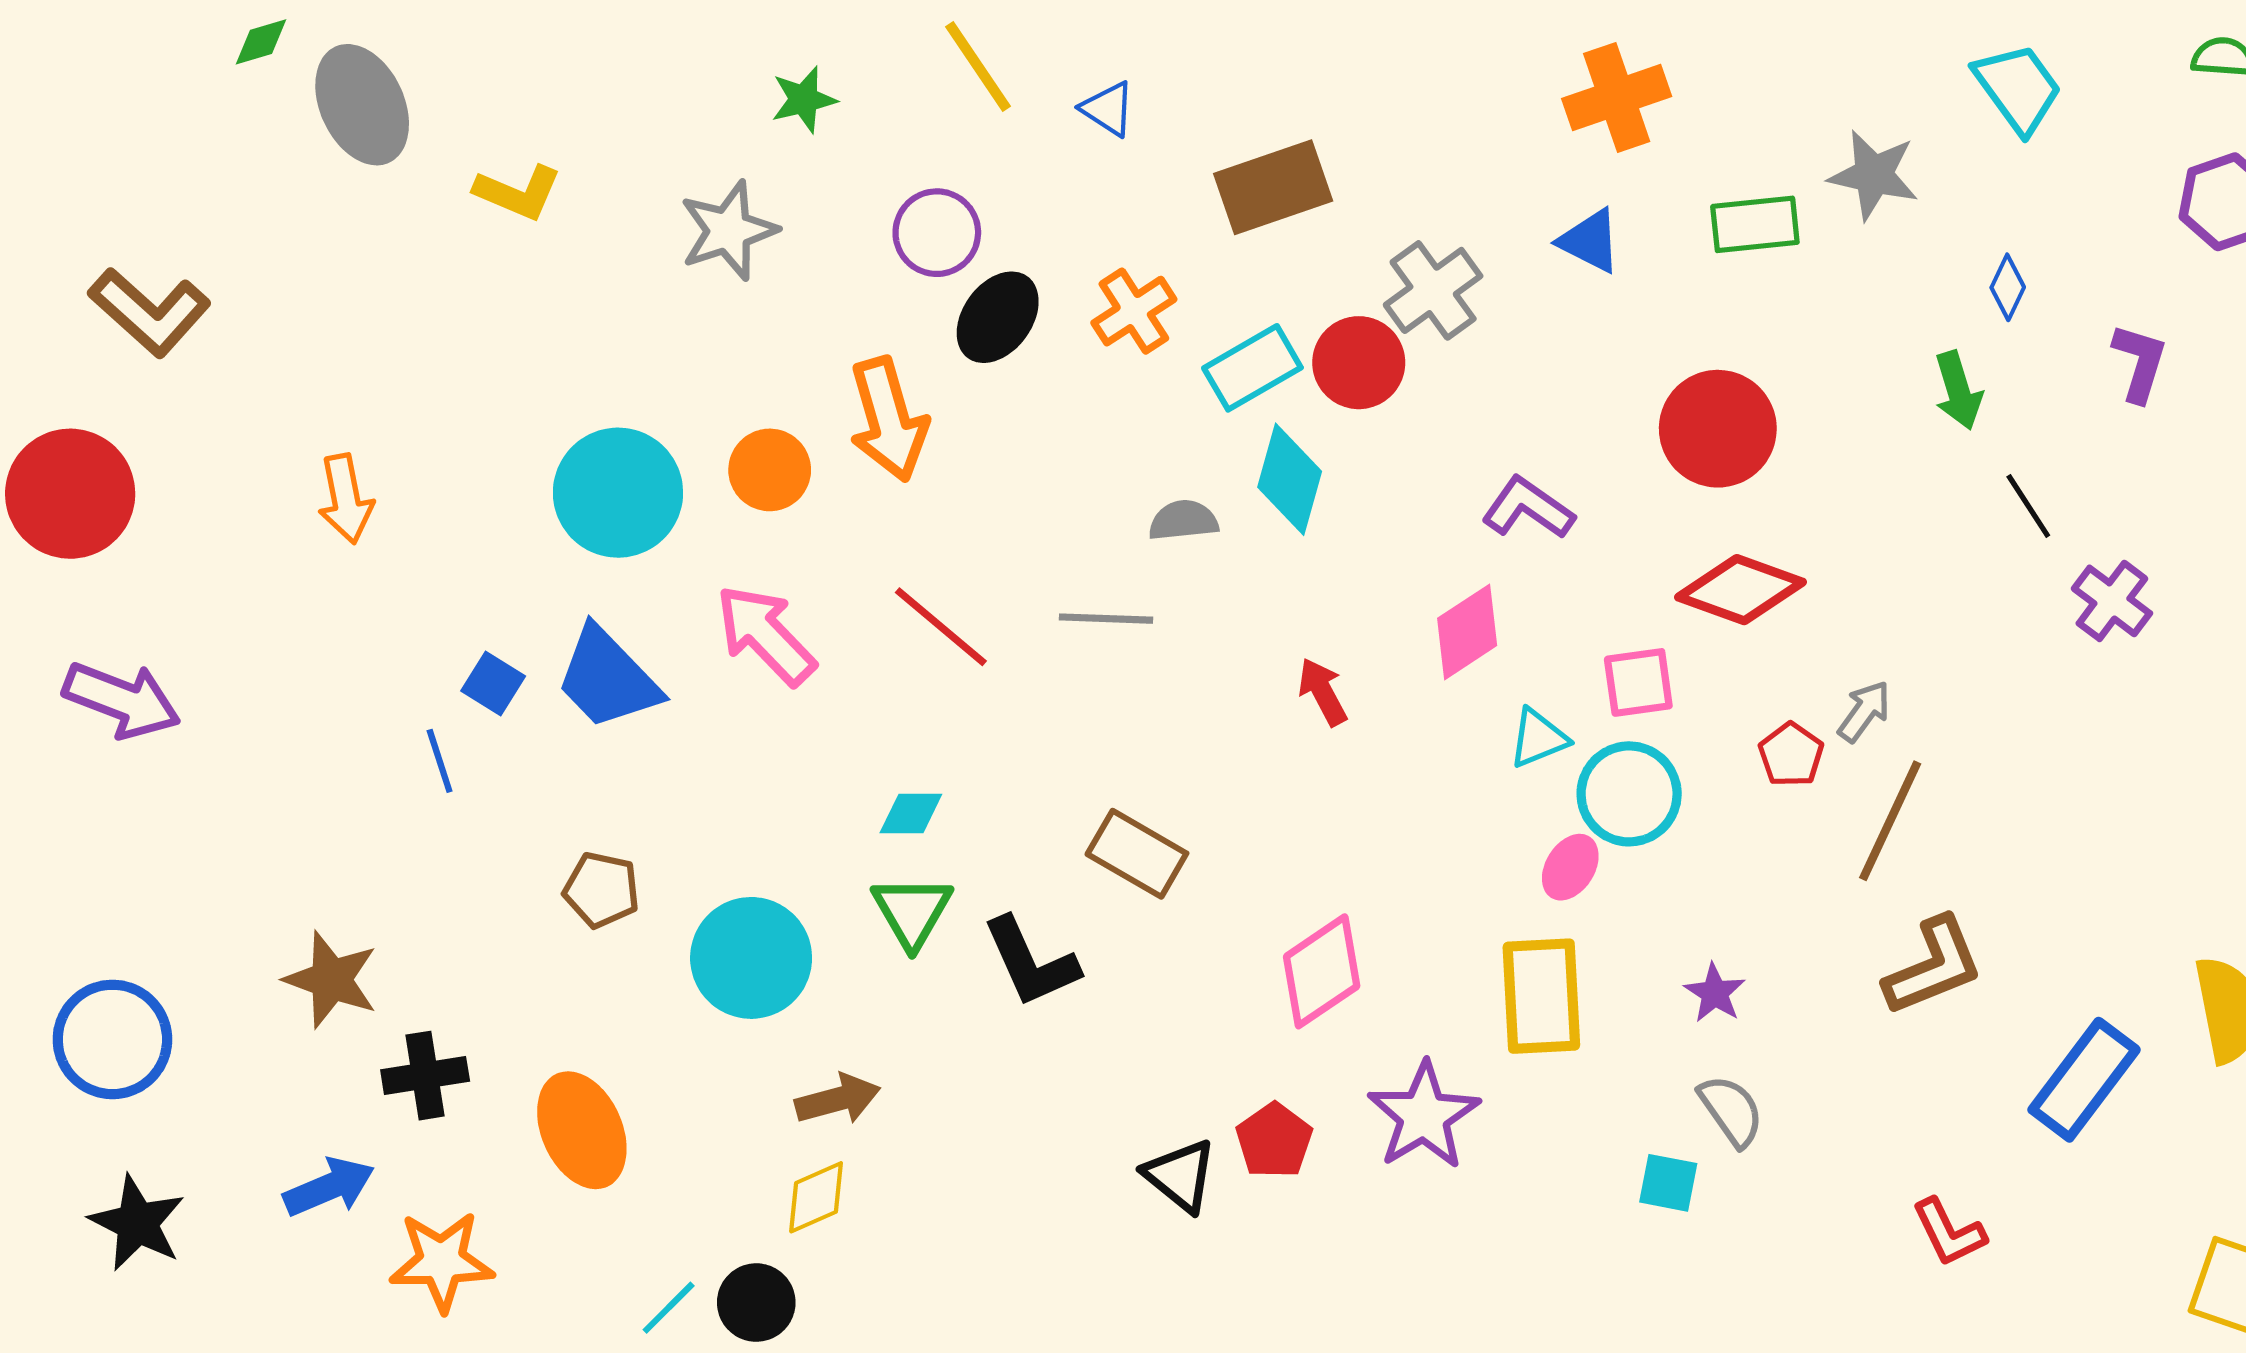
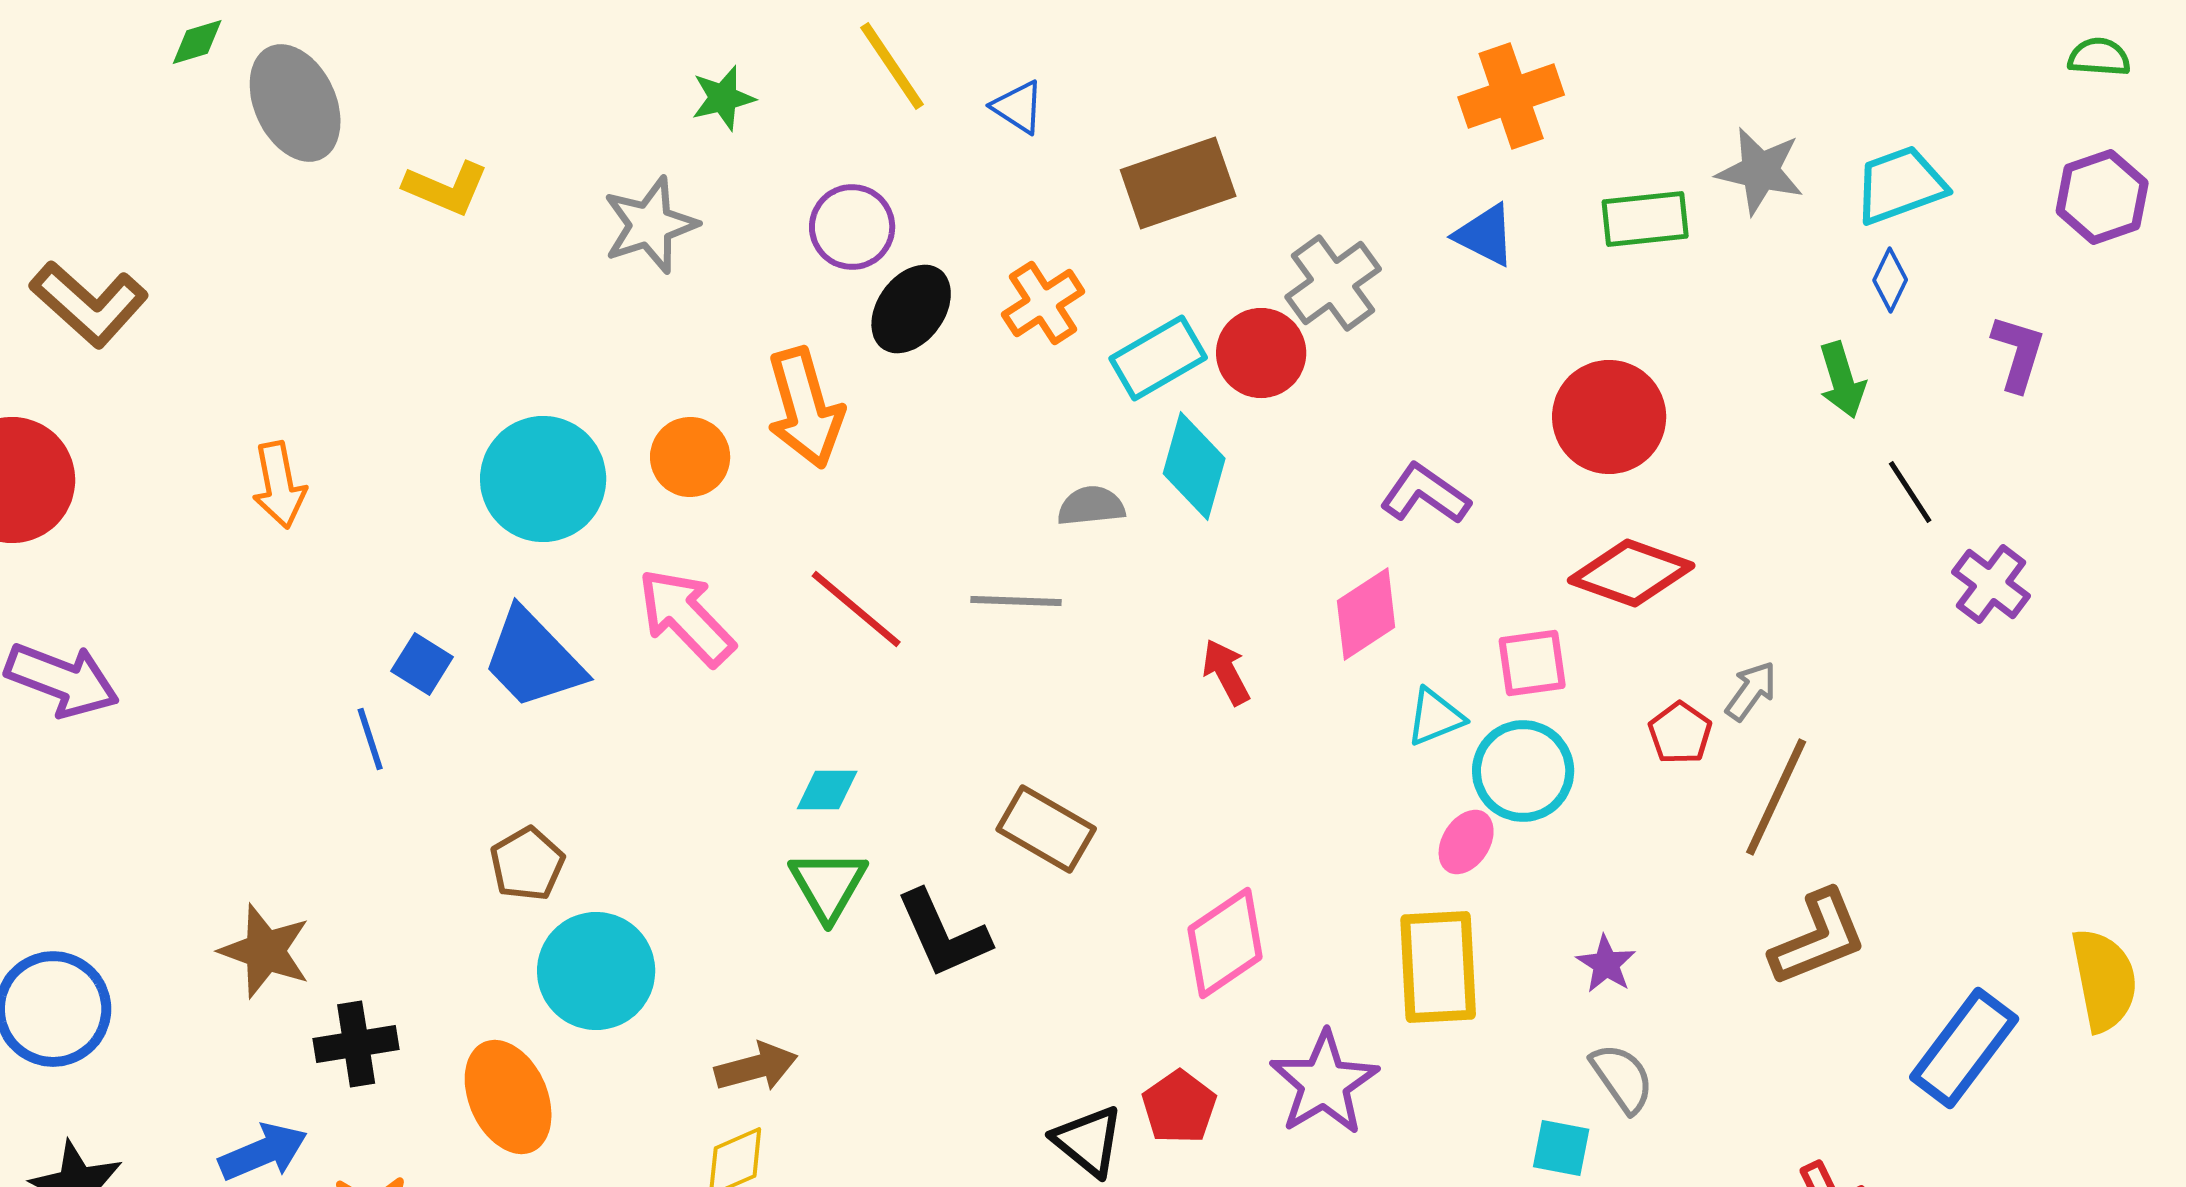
cyan trapezoid: (2018, 88) -> (1900, 185), moved, turned -74
brown pentagon: (601, 890) -> (527, 864), turned 30
cyan circle: (751, 958) -> (596, 971), moved

